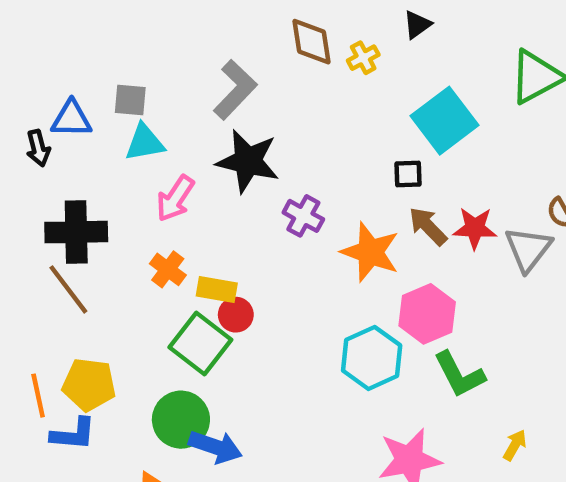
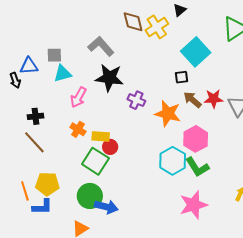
yellow cross: (363, 58) -> (157, 27), size x1.6
gray L-shape: (235, 90) -> (101, 46), turned -80
black cross: (76, 232) -> (35, 116), size x0.6
green L-shape: (459, 375) -> (197, 167), moved

